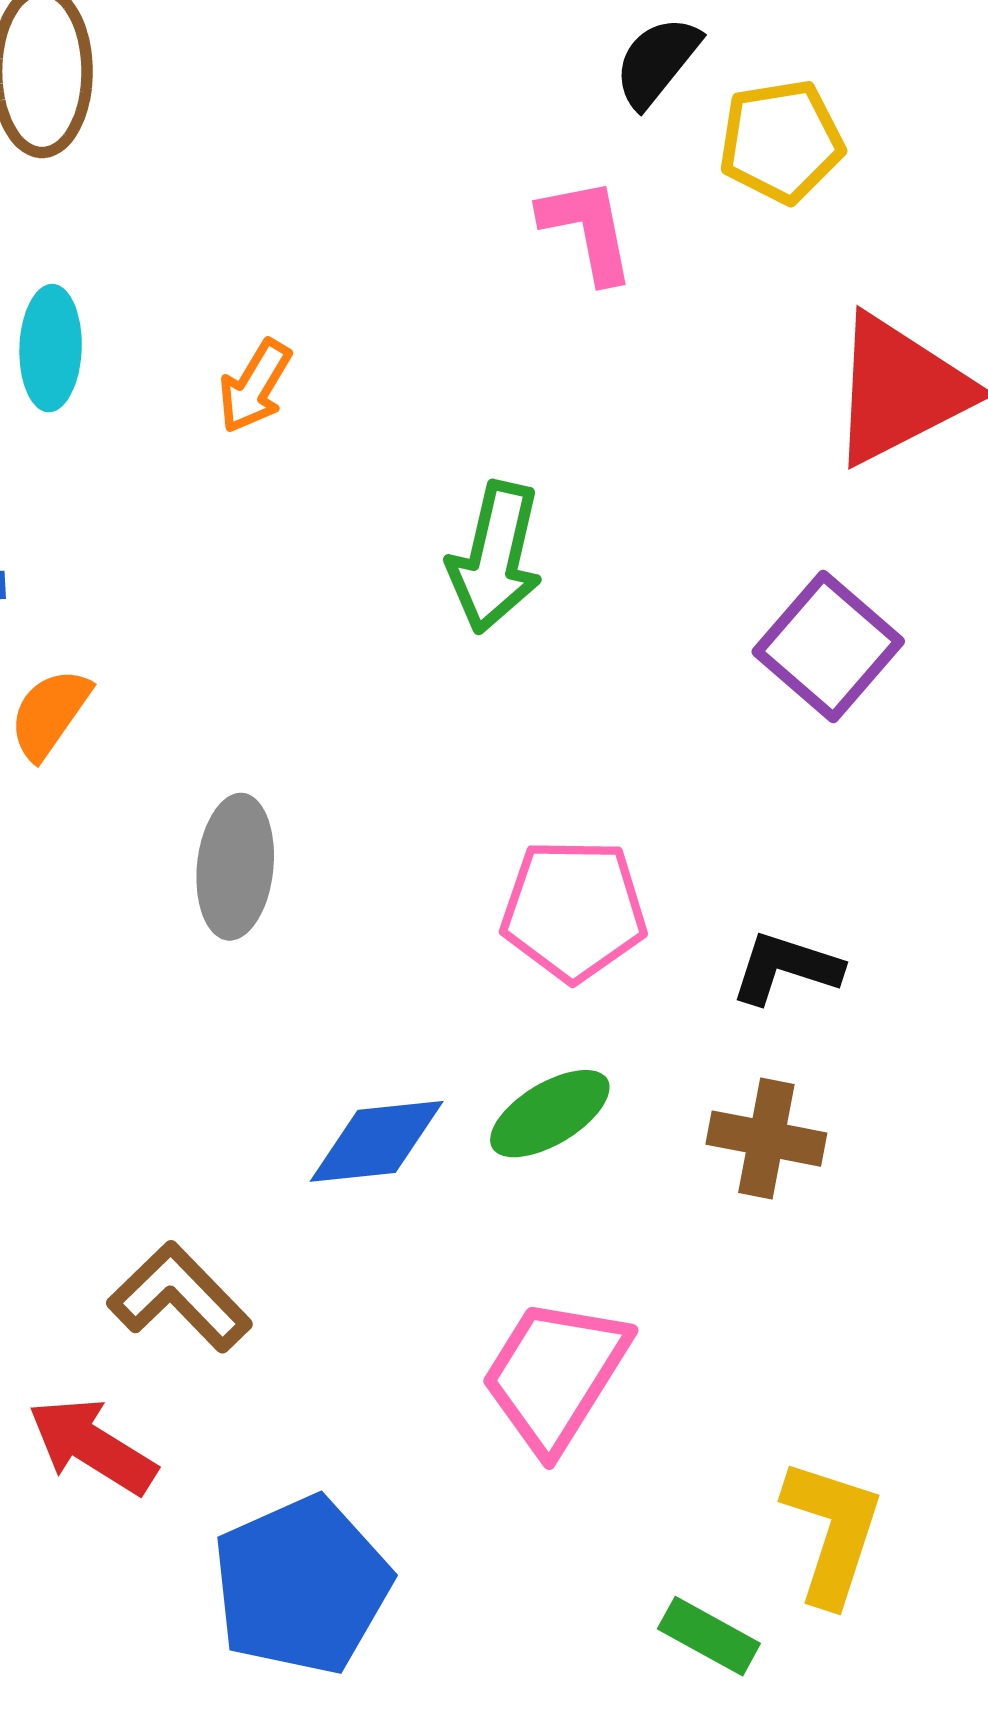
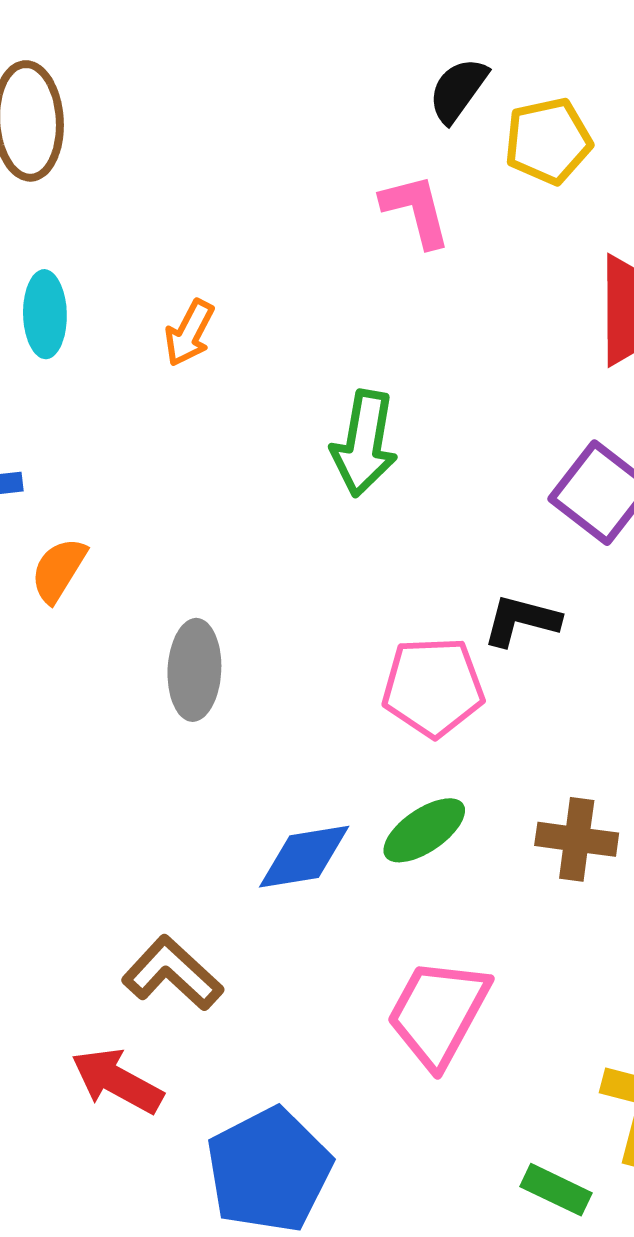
black L-shape: (786, 968) -> (521, 620), moved

